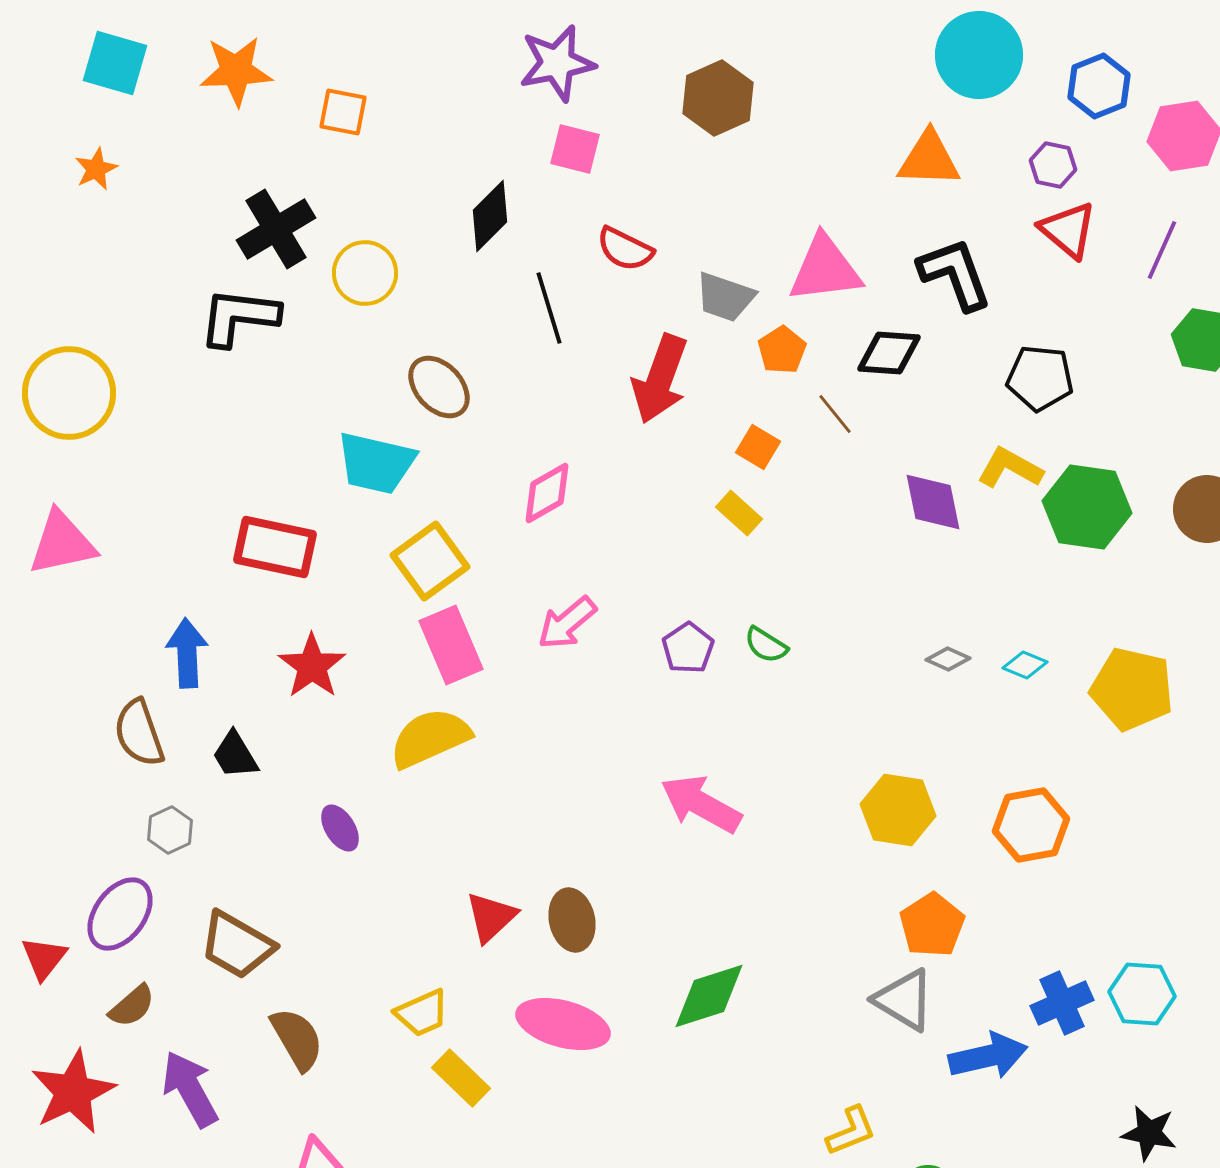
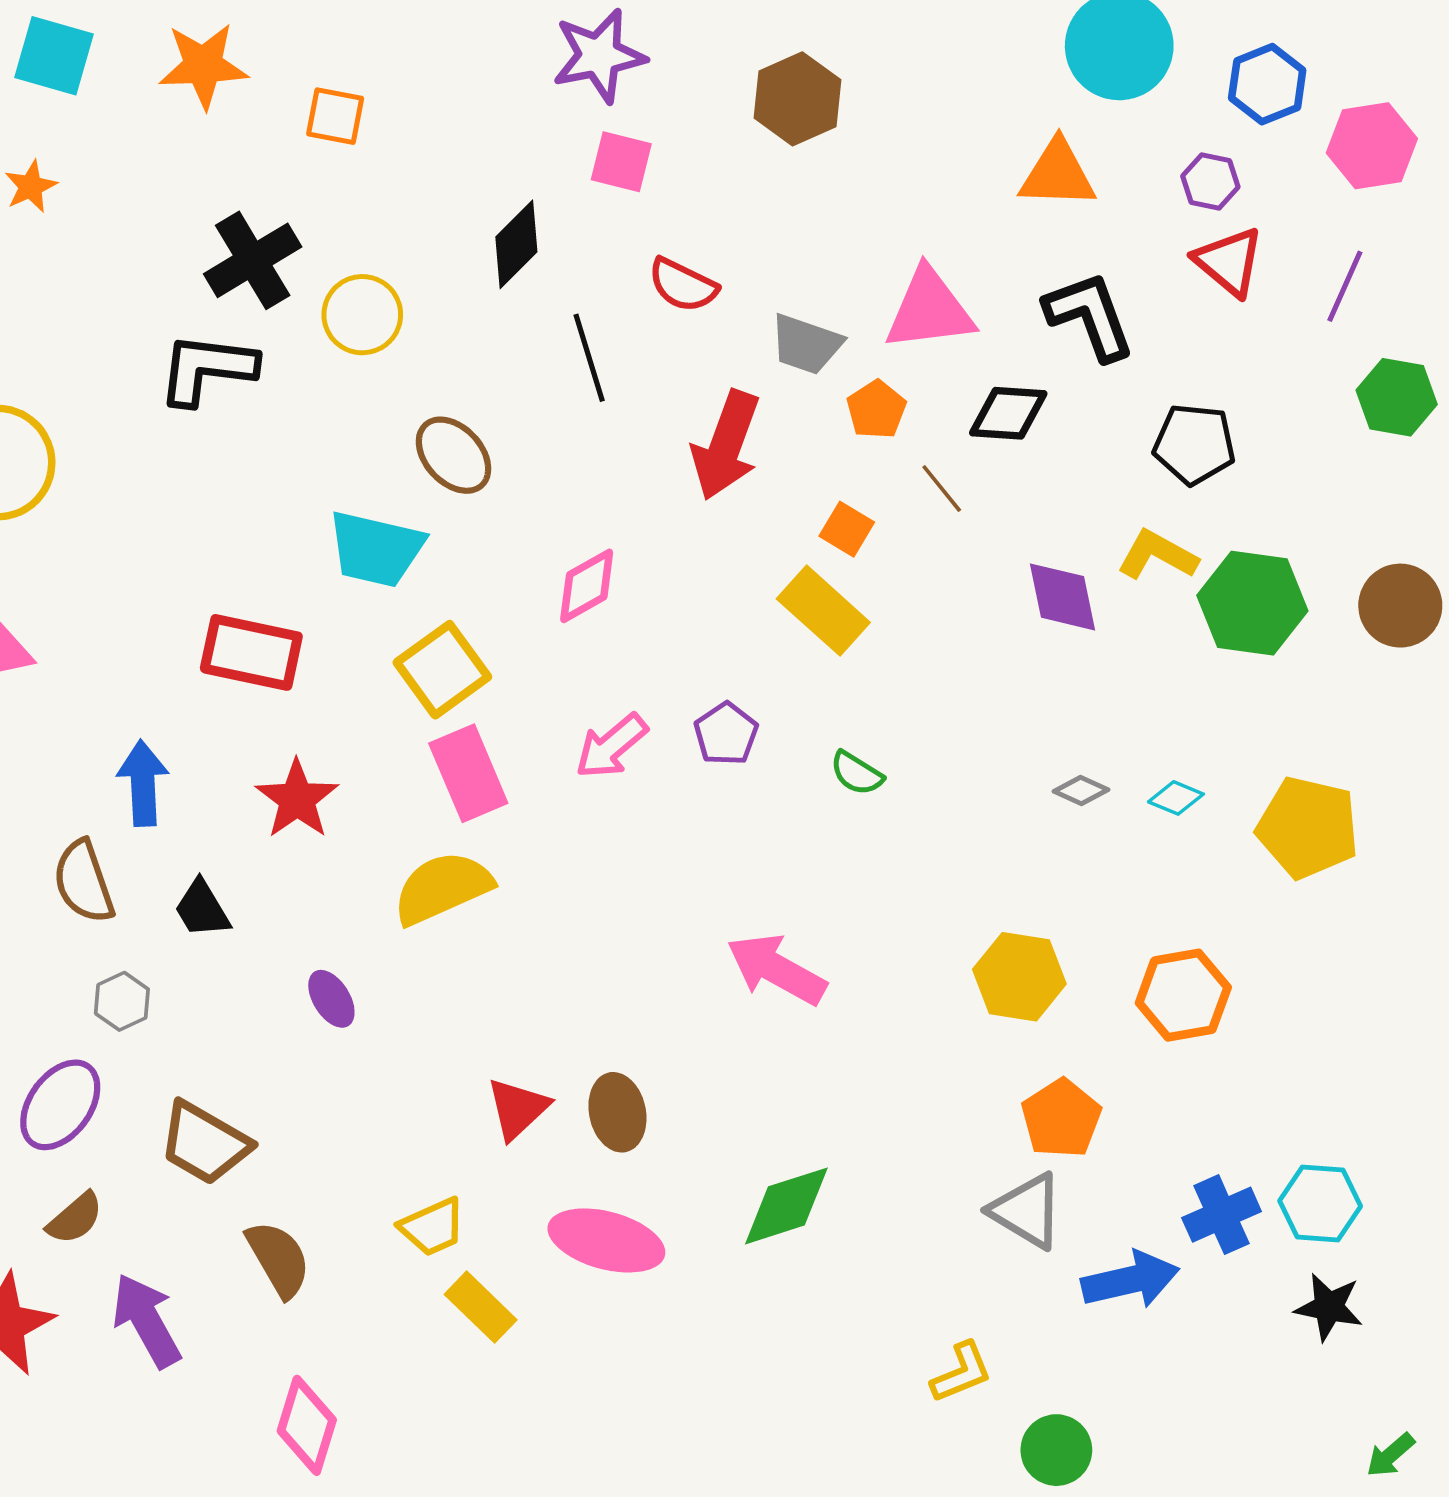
yellow rectangle: (739, 513) -> (823, 611), size x1.6
purple pentagon: (688, 648) -> (726, 734), moved
black star: (1149, 1133) -> (1329, 1307), moved

